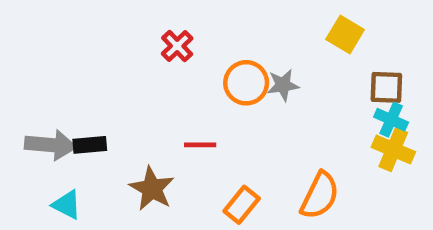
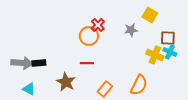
red cross: (177, 46) -> (98, 25), moved
orange circle: (246, 83) -> (89, 36), moved
gray star: (283, 85) -> (131, 30), moved
yellow cross: (393, 150) -> (155, 55), moved

